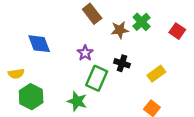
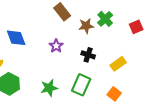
red square: (177, 31) -> (136, 27), turned 32
green rectangle: (97, 78) -> (81, 85), moved
green star: (77, 101) -> (49, 88), turned -30

